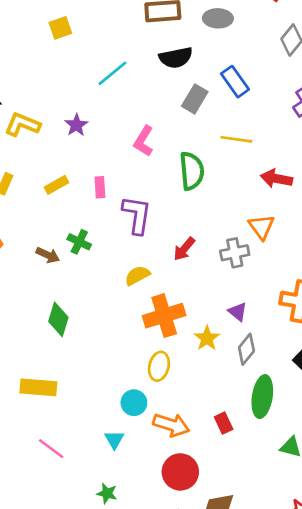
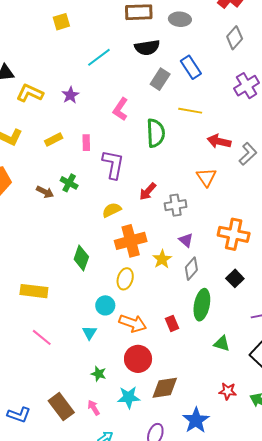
gray cross: (235, 253) -> (176, 205), moved
green diamond: (58, 319) -> (81, 258), moved
green star: (107, 493) -> (99, 374), moved

